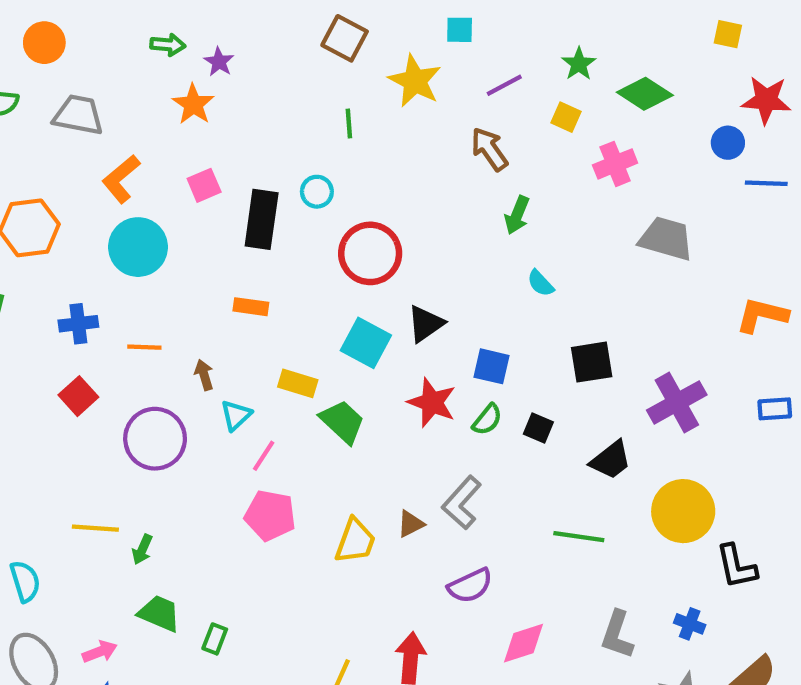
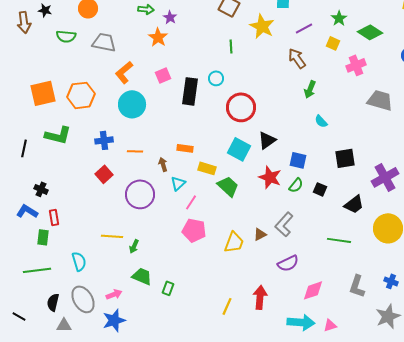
orange rectangle: (251, 307) -> (185, 148), moved

